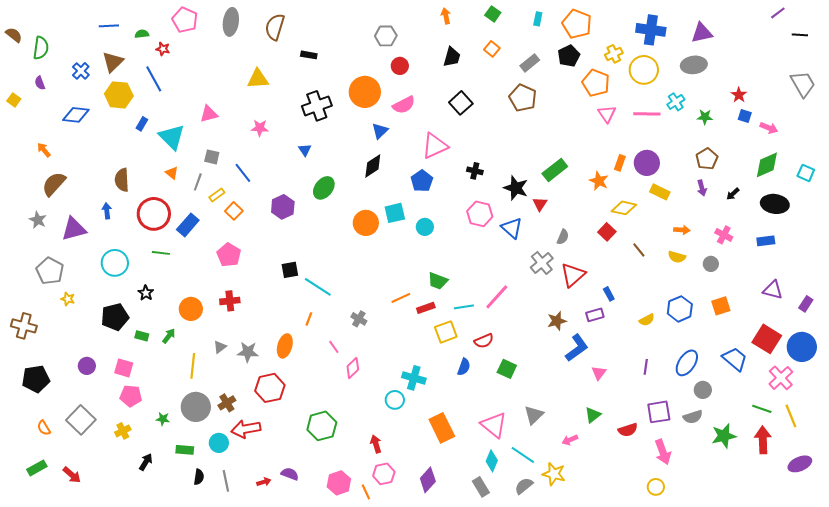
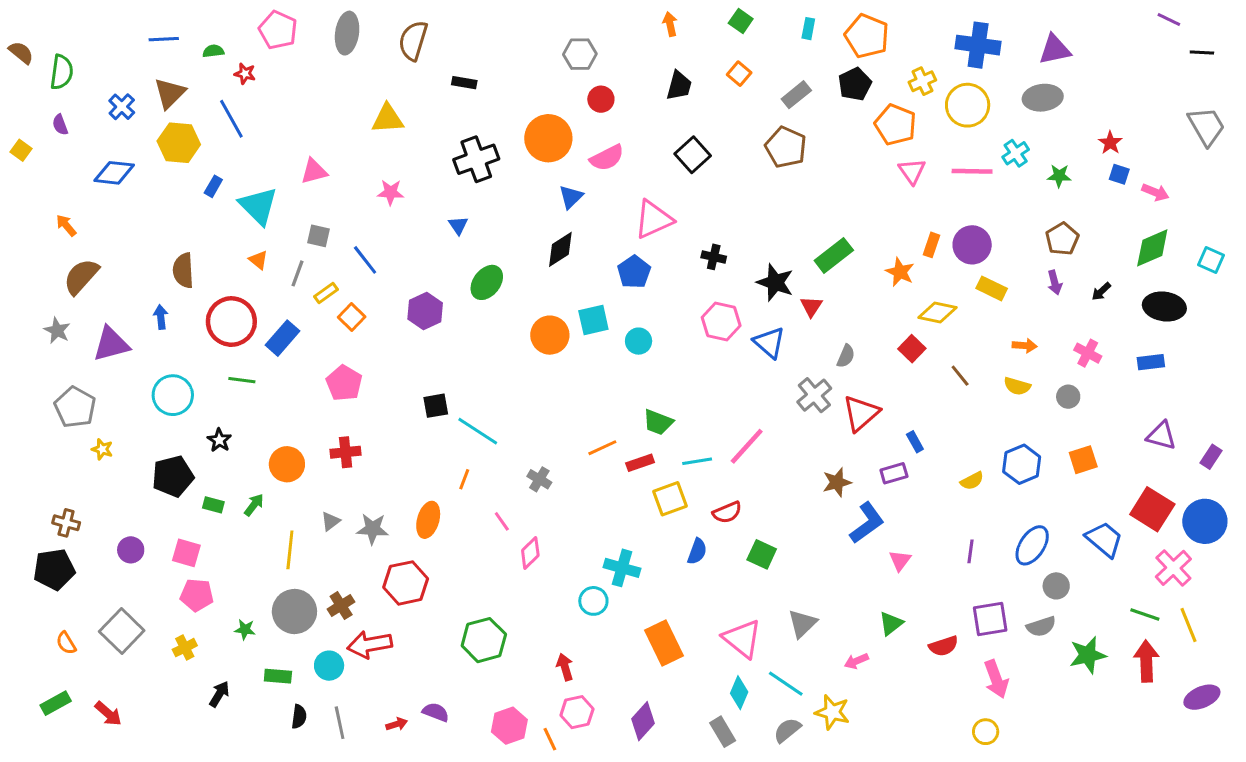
purple line: (778, 13) -> (1169, 20), turned 63
brown cross: (24, 326) -> (66, 523), moved, size x0.7

